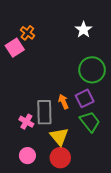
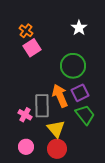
pink square: (15, 48) -> (32, 48), moved
green circle: (92, 70) -> (73, 66), moved
orange arrow: (63, 102) -> (60, 96), size x1.6

